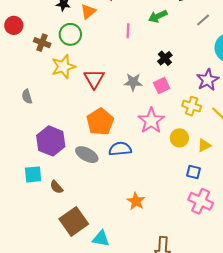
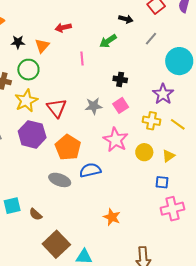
black cross: (165, 58) -> (120, 79), turned -32
purple hexagon: (51, 141) -> (32, 134), moved
pink cross: (201, 201) -> (172, 209), turned -30

